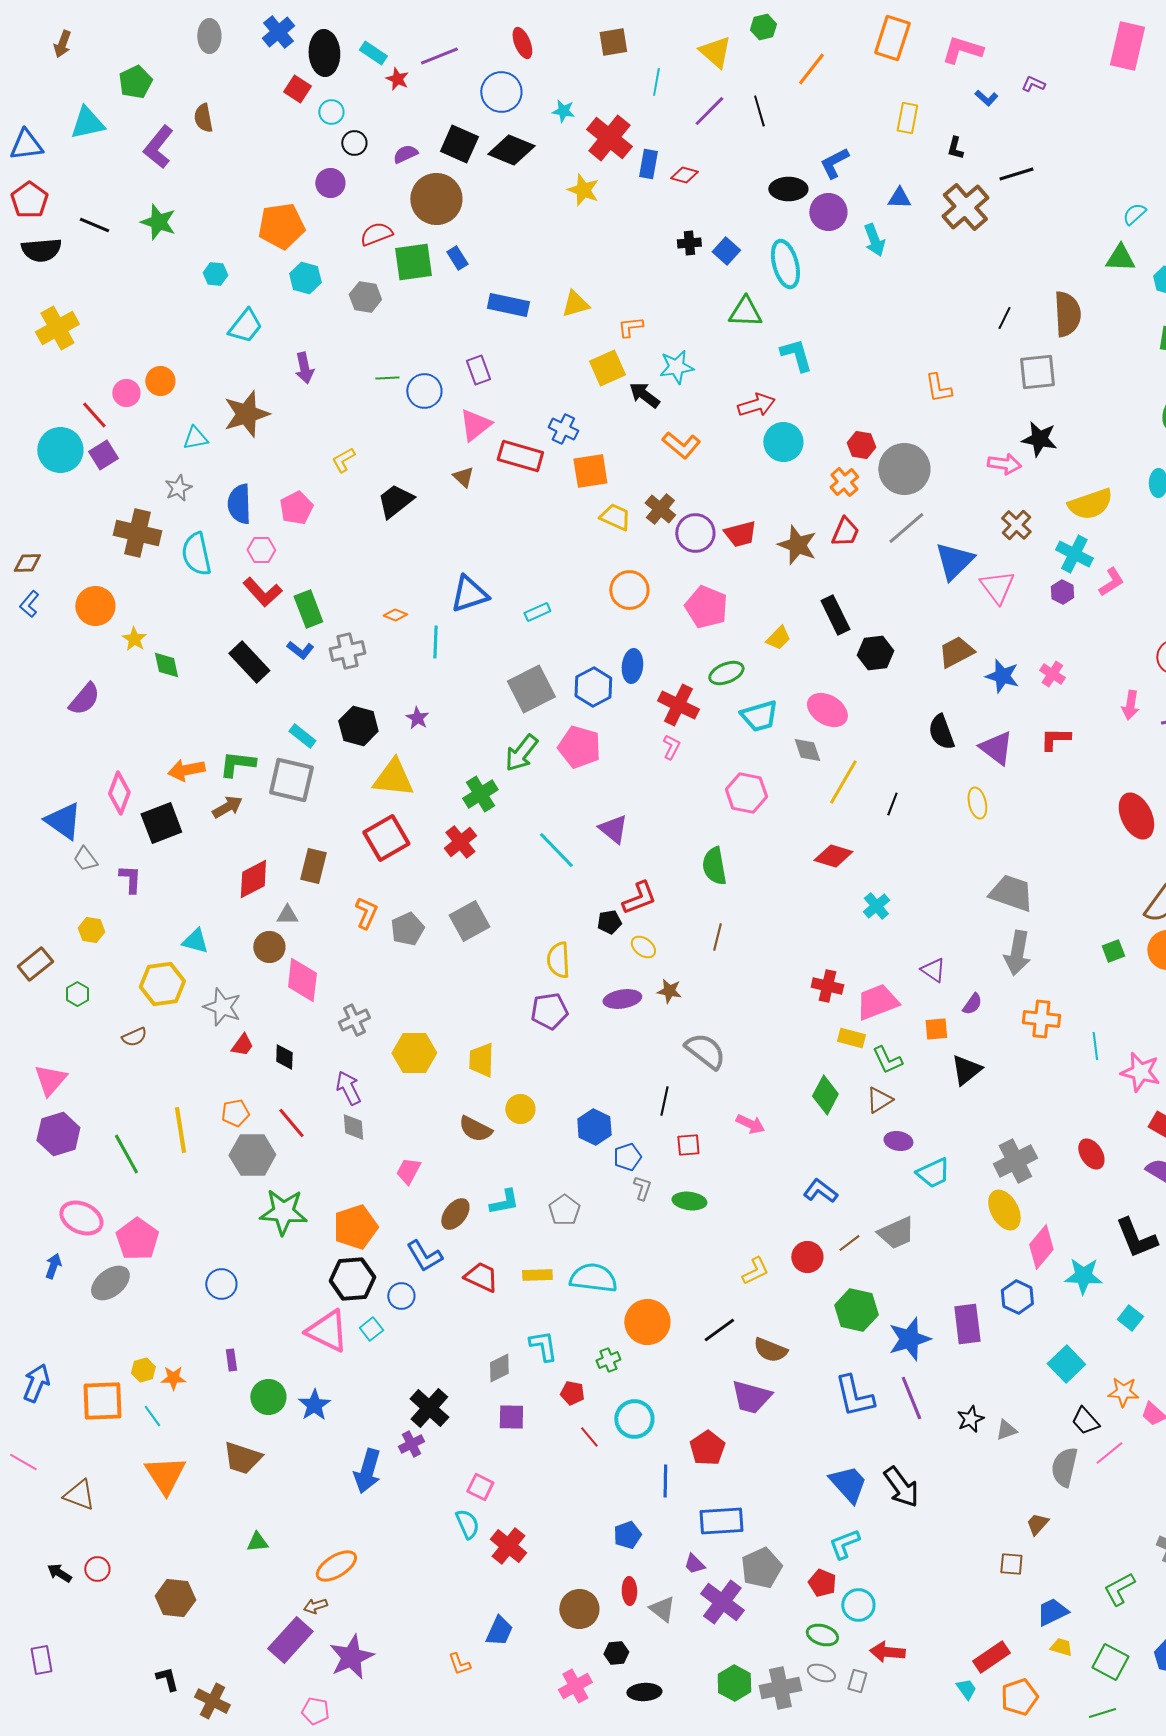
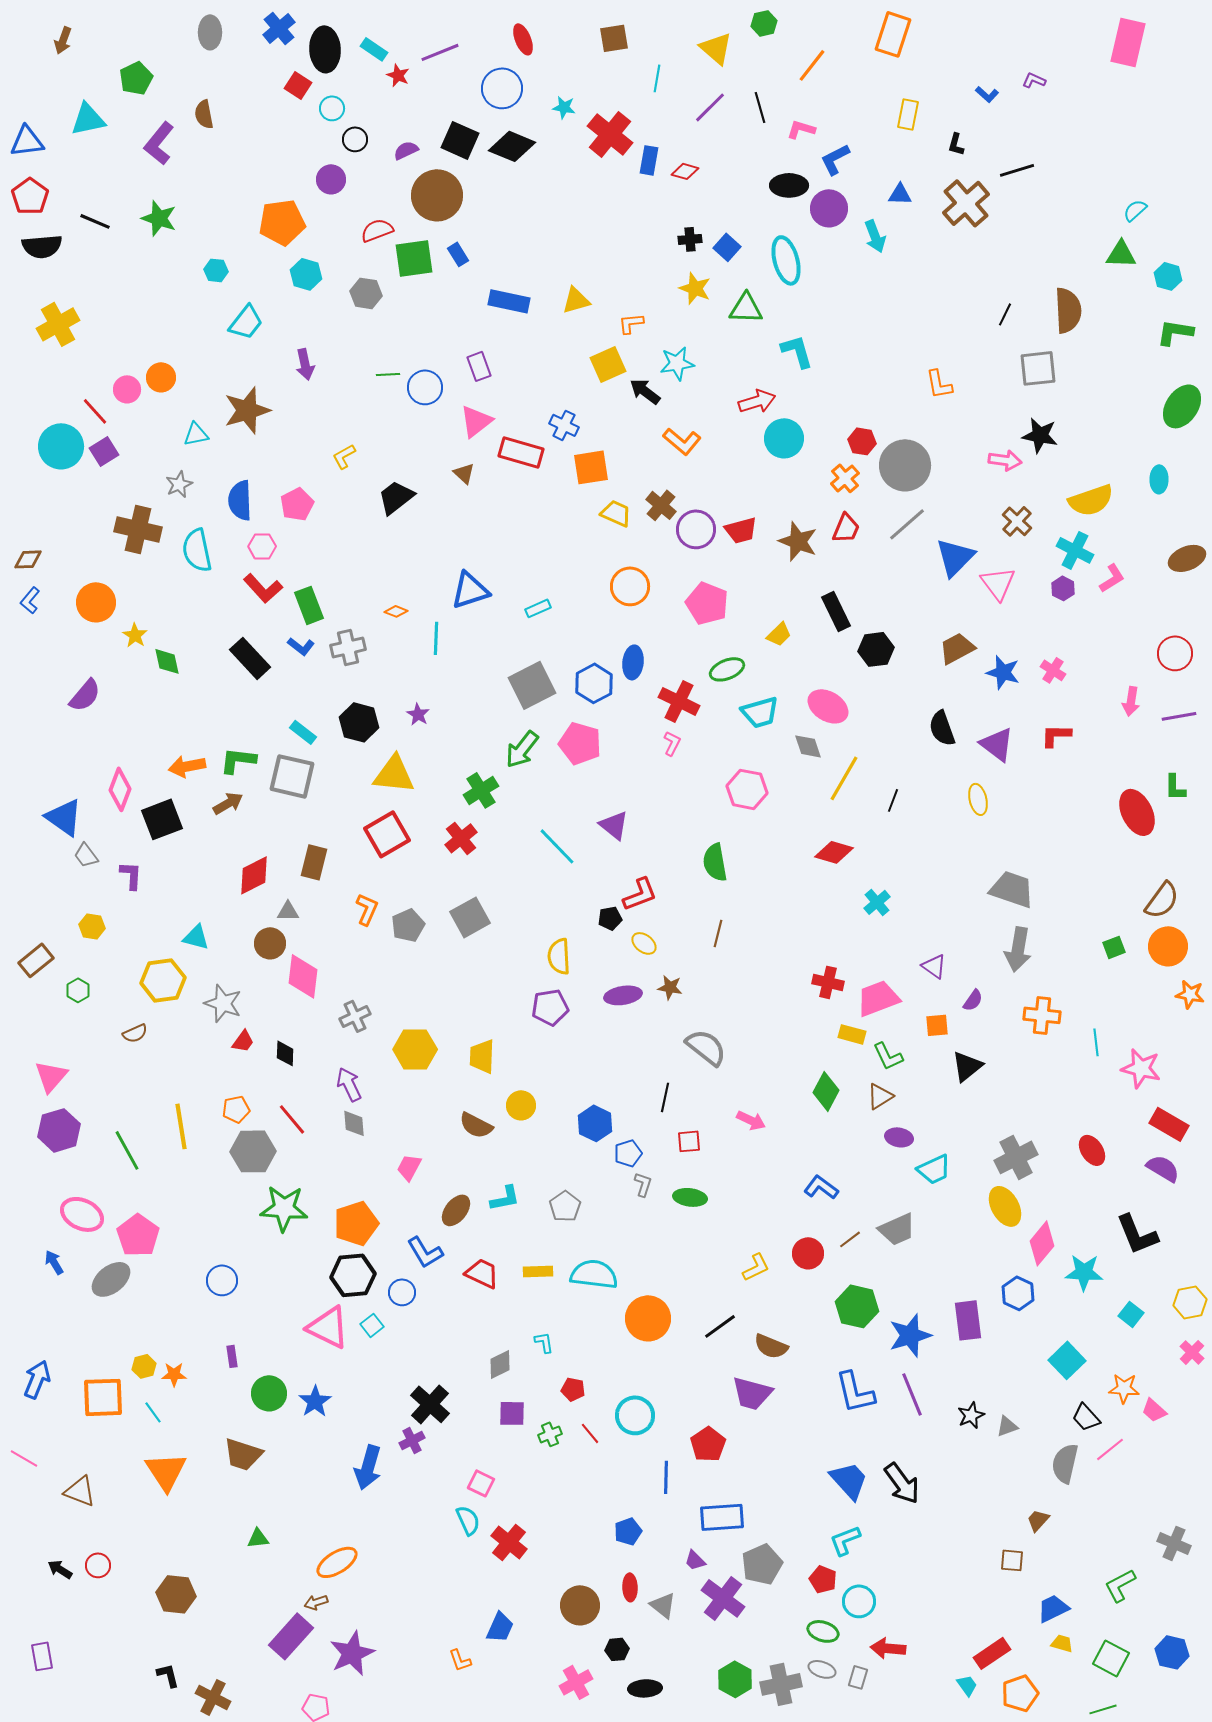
pink L-shape: (962, 50) -> (801, 129), moved, size x0.7
yellow star: (583, 190) -> (695, 288), moved
blue arrow: (53, 1266) -> (54, 1262), turned -50
cyan L-shape: (543, 1346) -> (544, 1342), size x0.7
green cross: (608, 1360) -> (550, 1434), moved

